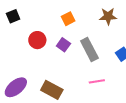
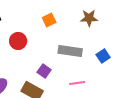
purple square: (63, 45) -> (44, 71), moved
gray rectangle: (89, 49) -> (70, 51), turned -55

